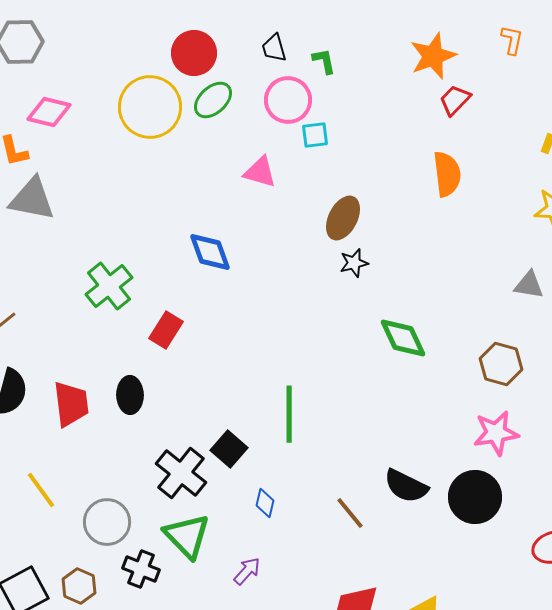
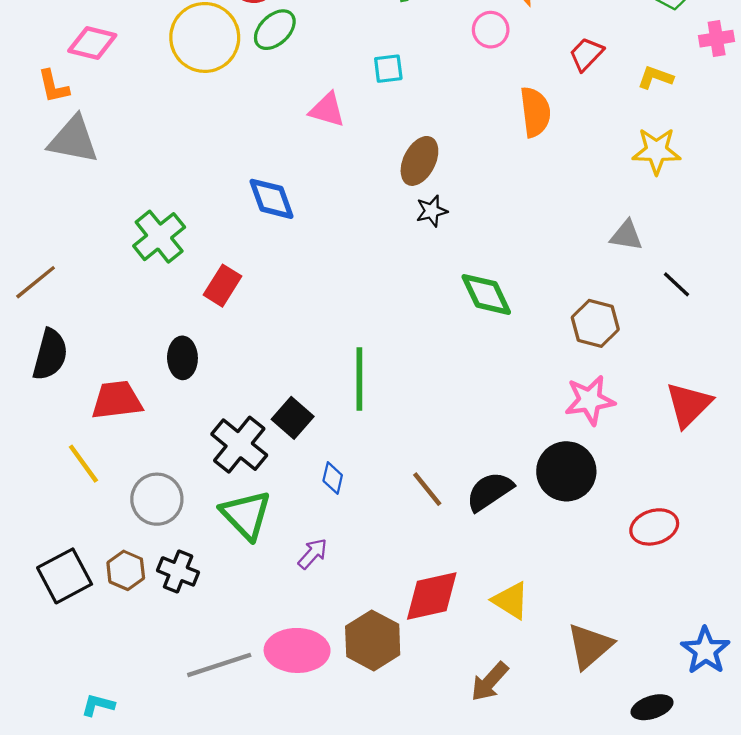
pink circle: (288, 100) -> (491, 30), moved, size x0.7
red trapezoid: (455, 100) -> (586, 54), moved
red trapezoid: (71, 404) -> (117, 400), moved, turned -90
black semicircle: (406, 486) -> (490, 491), moved, turned 120
black cross: (141, 569) -> (178, 571), moved

